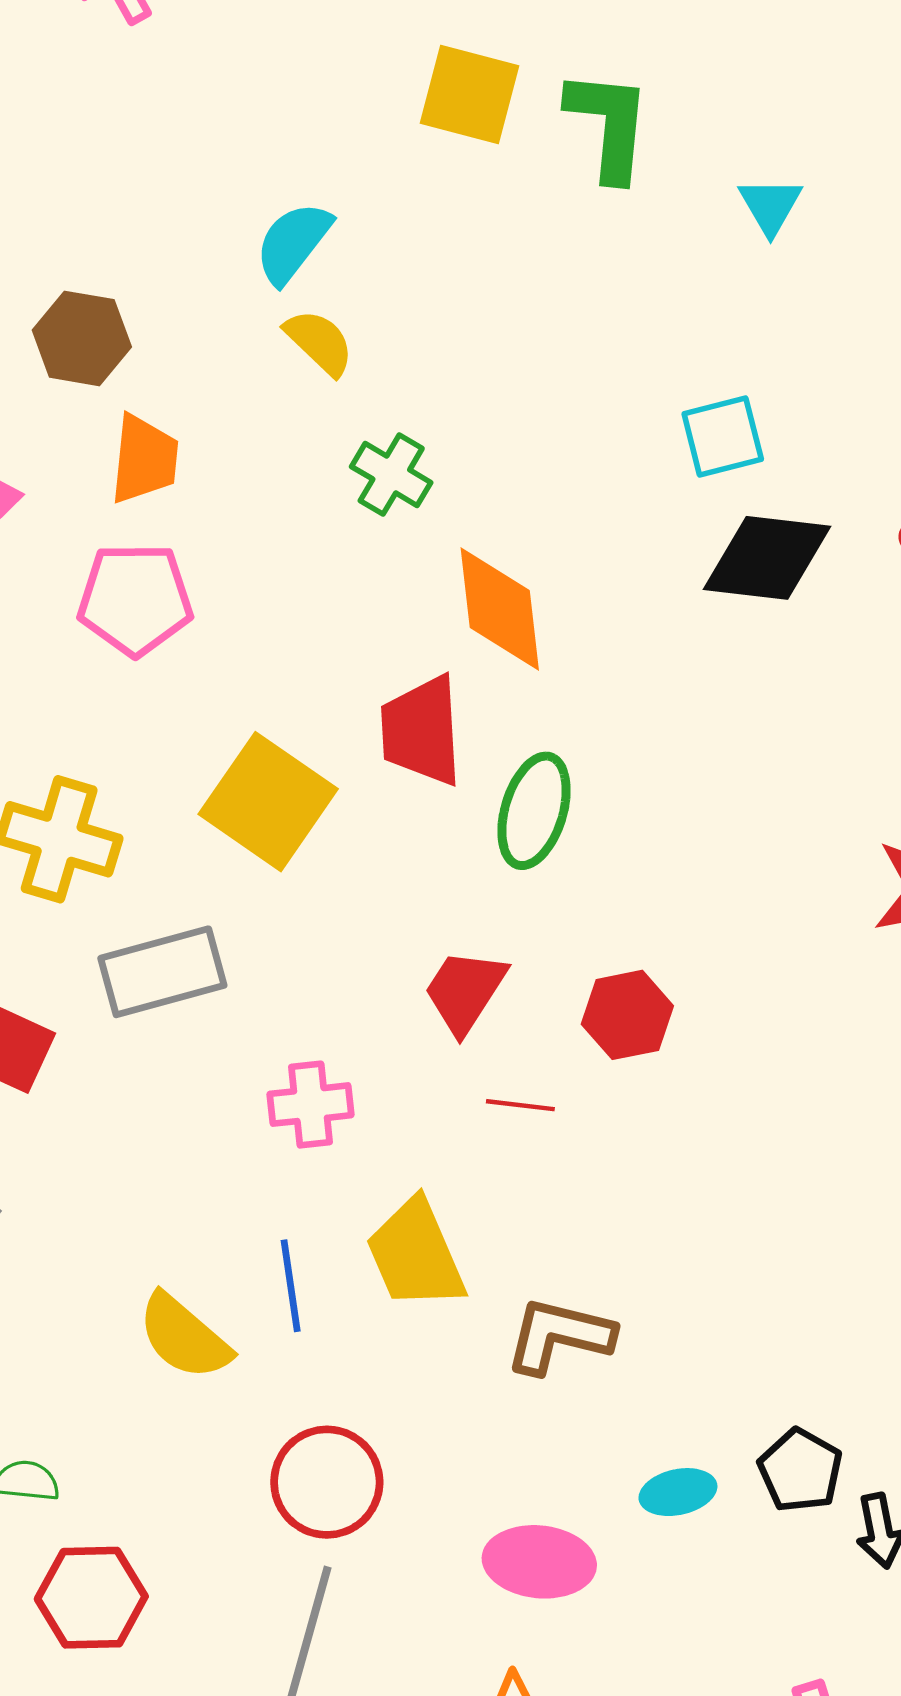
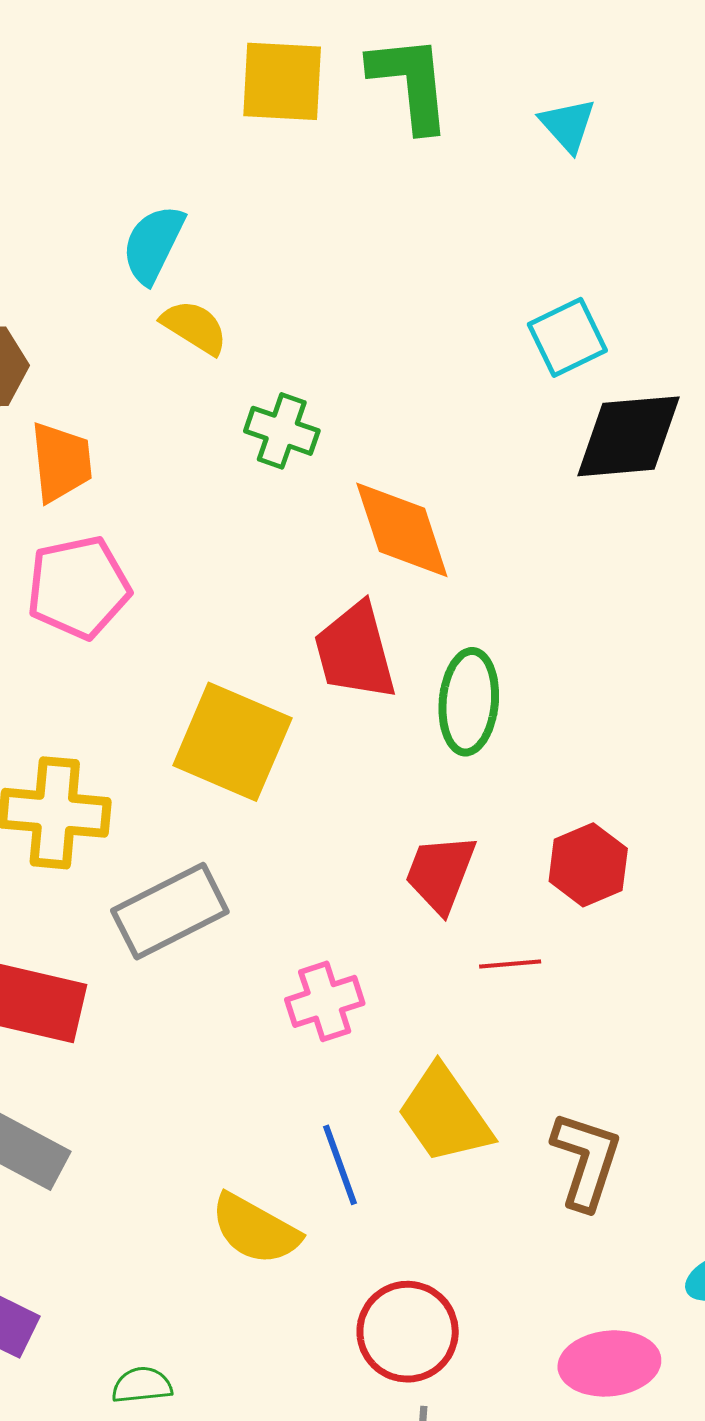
brown L-shape: (559, 1336) -> (586, 1160), turned 106

